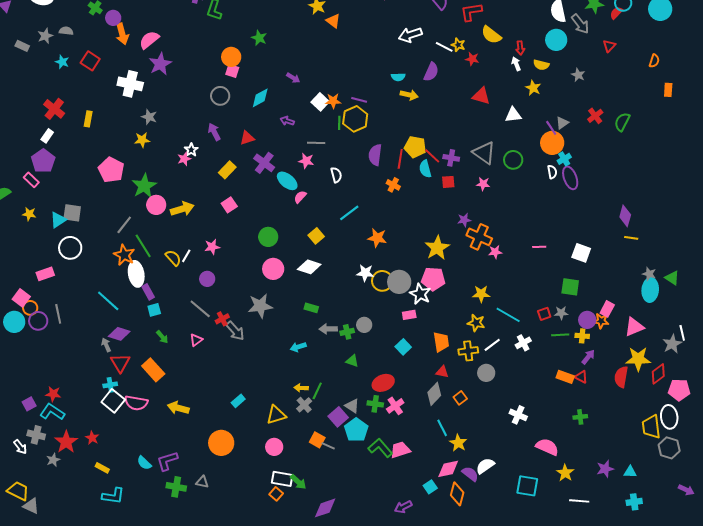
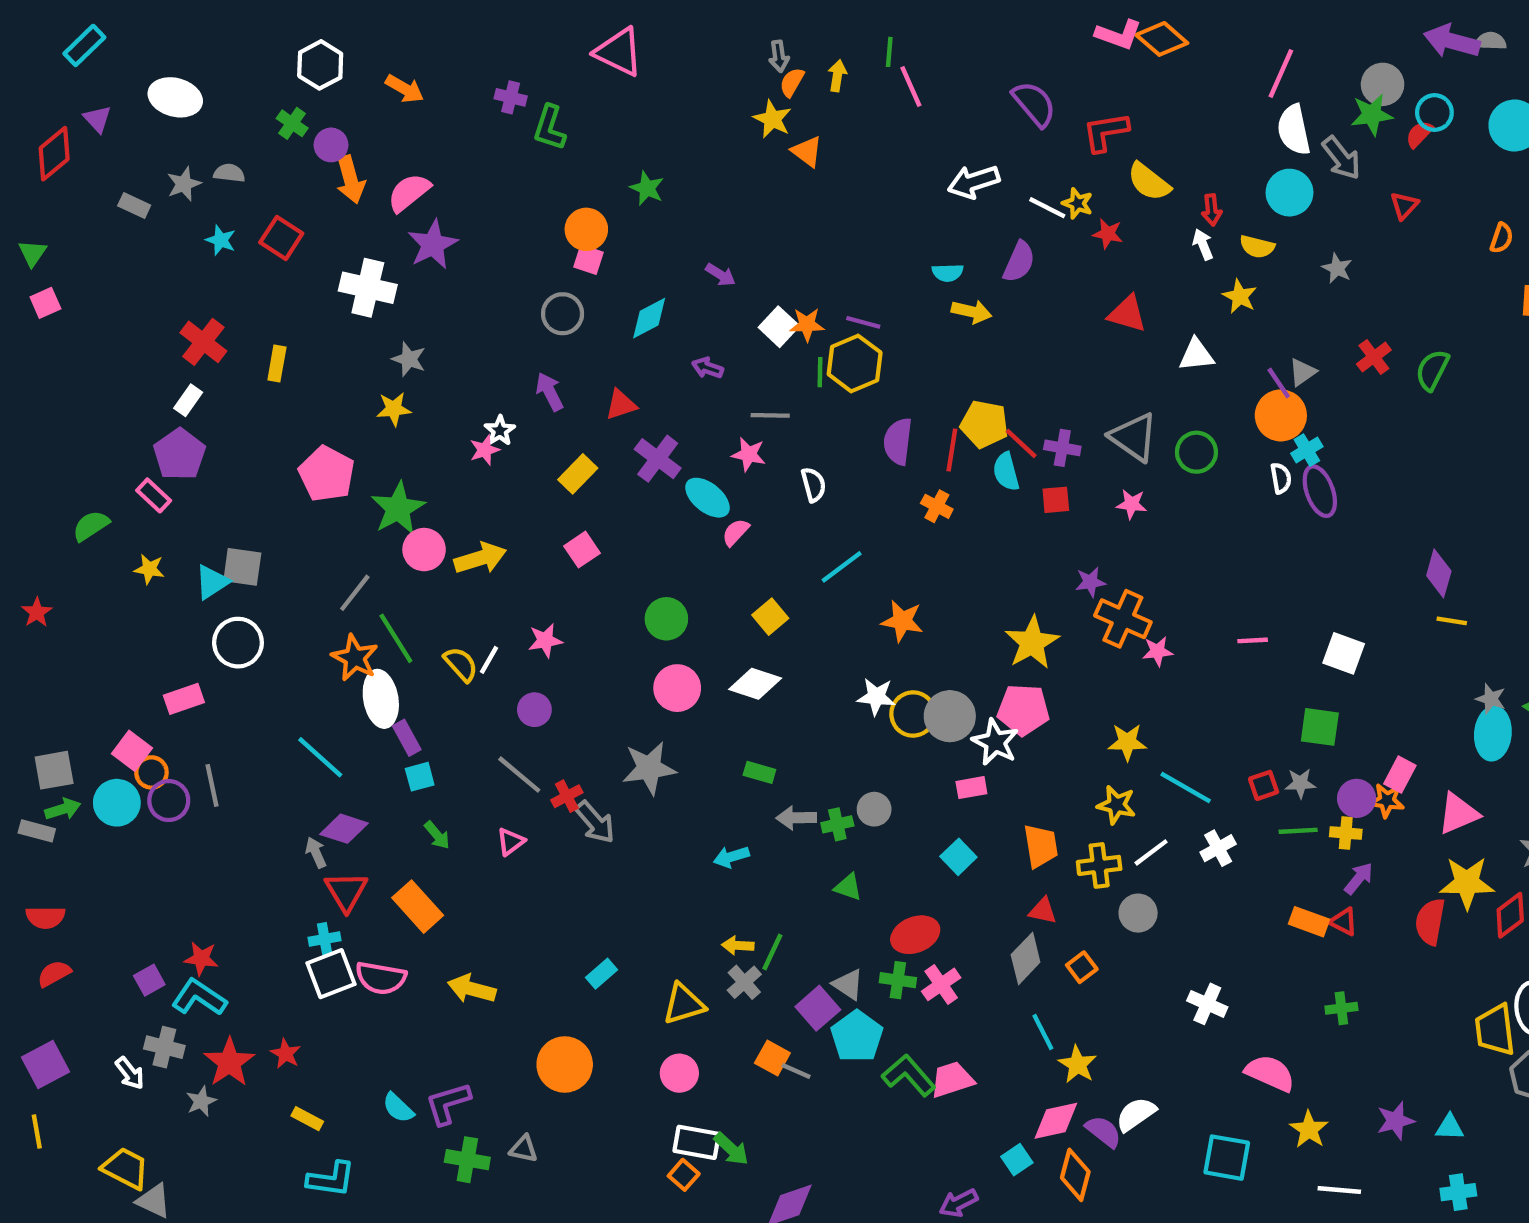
white square: (113, 401) -> (331, 974), turned 30

